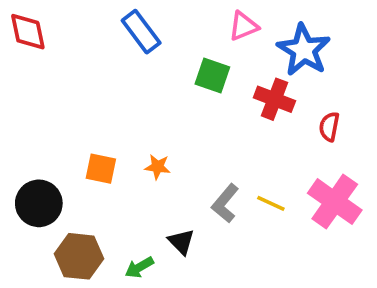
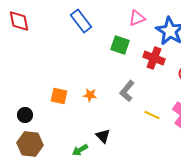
black circle: (39, 203) -> (25, 115), size x0.6
gray L-shape: (225, 203) -> (127, 91), moved
brown hexagon: (79, 256) -> (30, 144), moved

